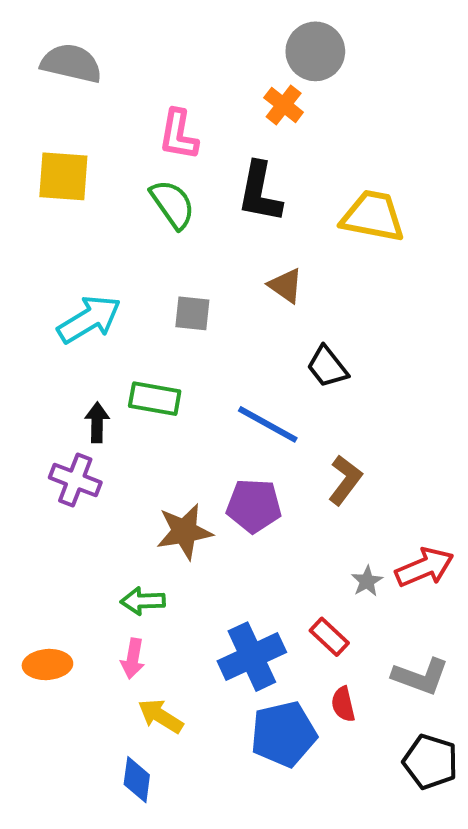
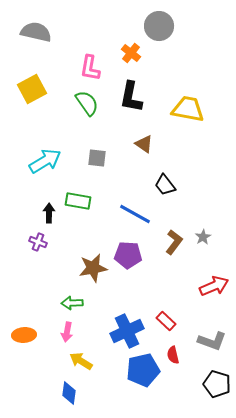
orange cross: (284, 105) -> (131, 53), moved
yellow square: (63, 176) -> (32, 89), turned -32
purple cross: (75, 480) -> (38, 242), size x0.7
gray star: (367, 581) -> (203, 237), moved

